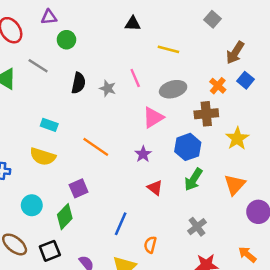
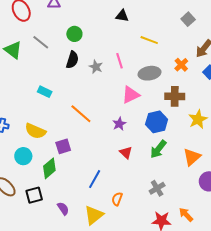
green circle: (66, 40) -> (74, 34), moved
orange cross: (218, 86) -> (181, 65), moved
yellow semicircle: (43, 157) -> (35, 131), moved
orange arrow: (247, 254) -> (186, 215), moved

